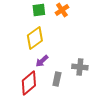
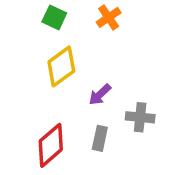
green square: (39, 10) -> (54, 17), moved, turned 32
purple arrow: (42, 61) -> (100, 95), moved

